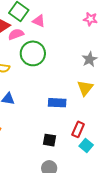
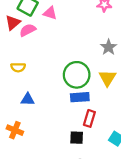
green circle: (33, 53) -> (77, 75), moved
red rectangle: (78, 129) -> (89, 118), moved

